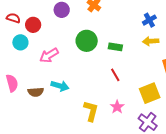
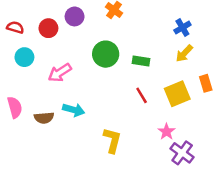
red circle: (33, 25) -> (48, 28), moved
yellow arrow: (151, 41) -> (184, 53), turned -42
yellow square: (150, 93) -> (177, 94), moved
pink star: (117, 107) -> (167, 132), moved

